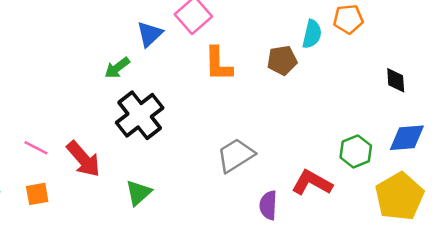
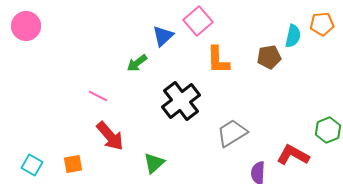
black cross: (140, 115) -> (181, 101), moved
pink line: (36, 148) -> (98, 96), moved

